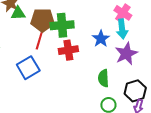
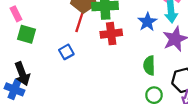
blue square: (28, 68) -> (66, 52), size x0.6

